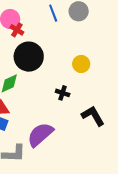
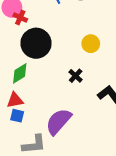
black cross: (63, 93) -> (76, 76), turned 32

